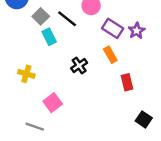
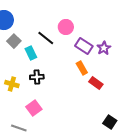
gray square: (41, 16) -> (14, 41), moved
black cross: (79, 65) -> (37, 77), moved, turned 32
red rectangle: (127, 82) -> (96, 83), moved, turned -40

